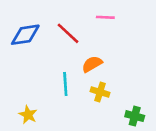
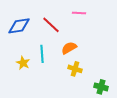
cyan line: (65, 84) -> (42, 54), moved
yellow star: (28, 115) -> (23, 63), moved

